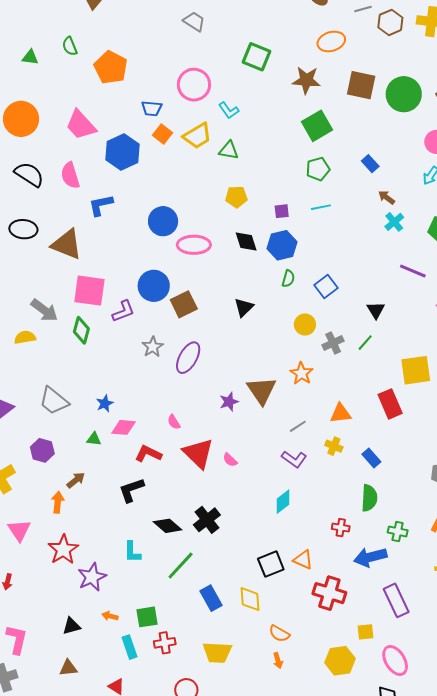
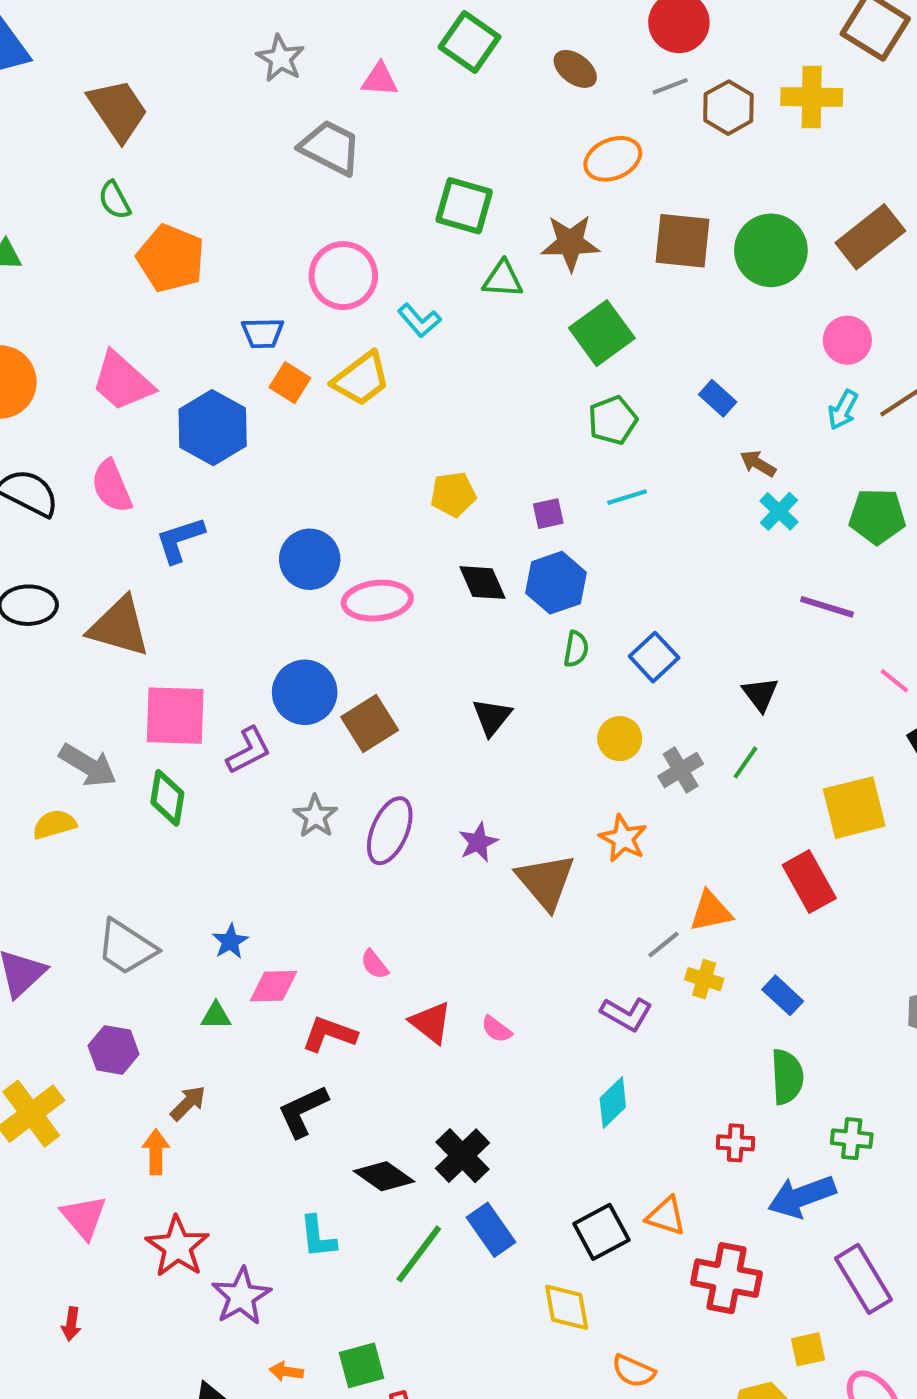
gray trapezoid: (194, 22) -> (330, 148), size x1.4
green semicircle: (70, 46) -> (115, 200), moved
green triangle: (229, 150) -> (503, 279), moved
purple star: (229, 402) -> (478, 842), moved
gray line: (298, 426) -> (663, 945), moved
red triangle: (198, 453) -> (431, 1023), size x0.7
blue rectangle: (211, 598) -> (491, 1230), moved

